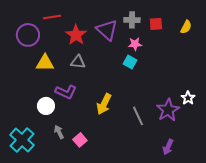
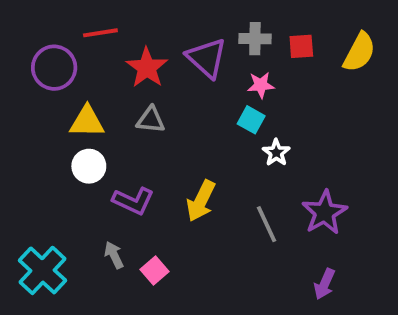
yellow semicircle: (186, 27) -> (359, 52), size x1.5
purple L-shape: (66, 92) -> (133, 201), moved
white star: (188, 98) -> (276, 153), moved
white circle: (46, 106) -> (89, 166), moved

